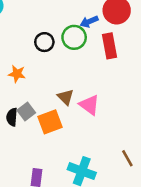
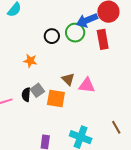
blue arrow: (89, 22) -> (87, 20), size x1.5
pink triangle: (89, 105) -> (87, 85), turned -30
orange square: (50, 122) -> (56, 98), turned 30

